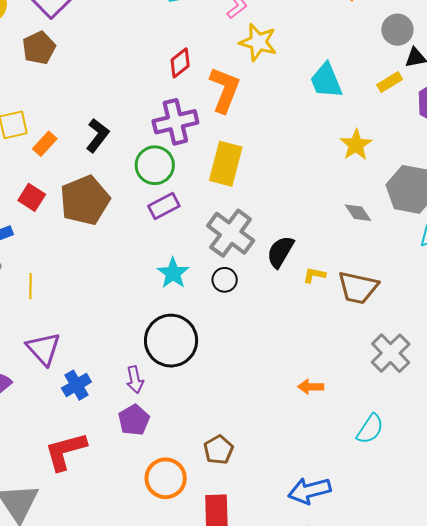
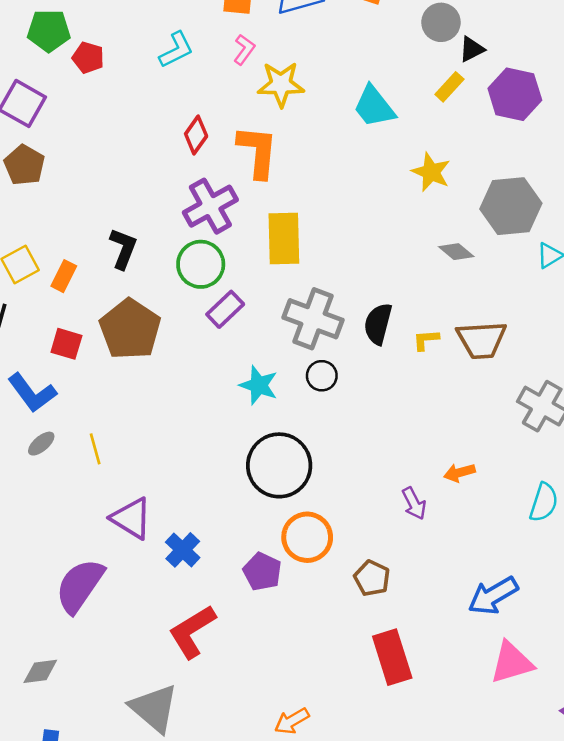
purple arrow: (135, 380) -> (414, 503), moved
orange circle: (166, 478) -> (307, 537), moved

